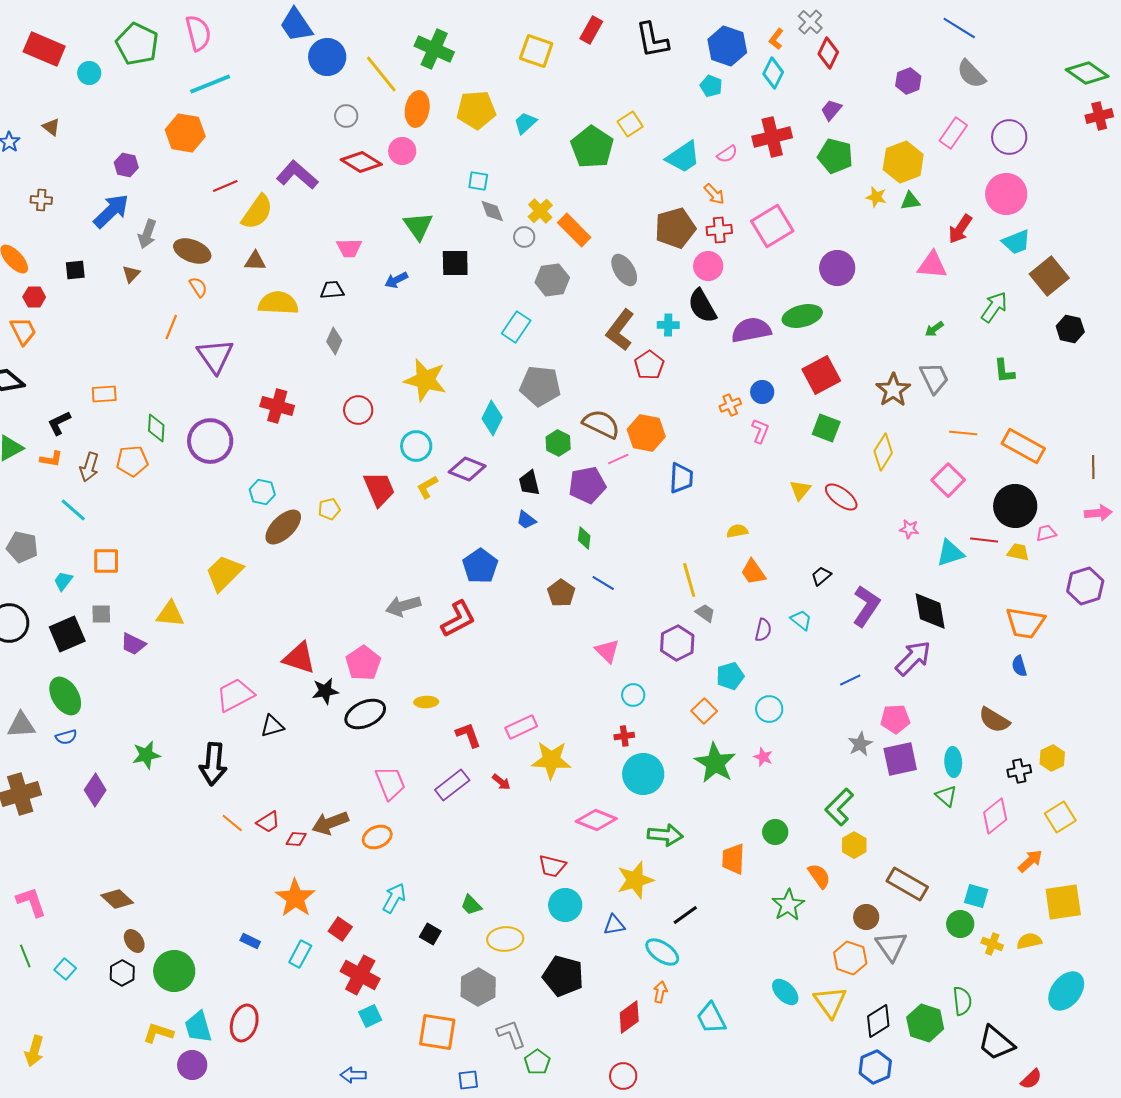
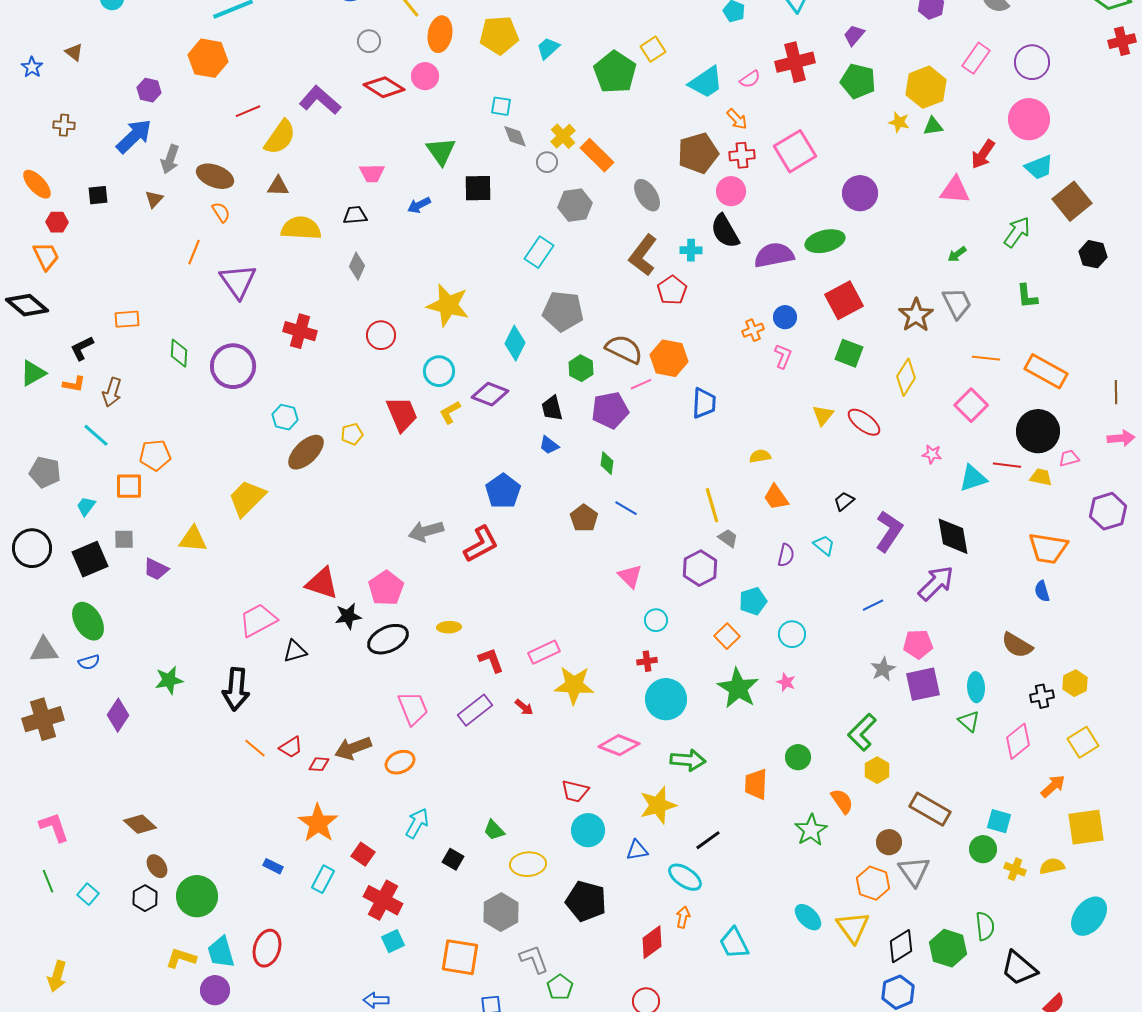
orange pentagon: (132, 461) -> (155, 455), moved

